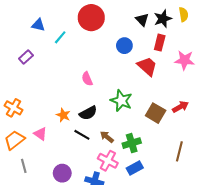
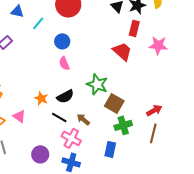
blue circle: (124, 46) -> (62, 41), moved
red arrow: (180, 107) -> (154, 110), moved
brown square: (156, 113) -> (114, 103), moved
green cross: (132, 143) -> (123, 125), moved
pink cross: (108, 161) -> (71, 138), moved
blue rectangle: (135, 168) -> (110, 149), turned -49

